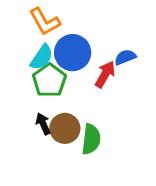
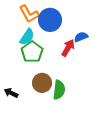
blue circle: (73, 53) -> (50, 20), moved
black arrow: (43, 124) -> (11, 93), moved, turned -40

